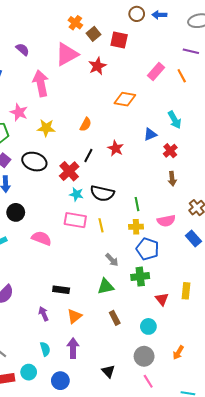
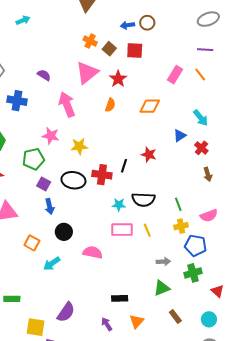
blue arrow: (159, 15) -> (127, 25), moved
orange semicircle: (86, 124) -> (110, 105), moved
red cross: (69, 171) -> (102, 175), moved, turned -30
gray arrow: (112, 260) -> (163, 262), turned -40

